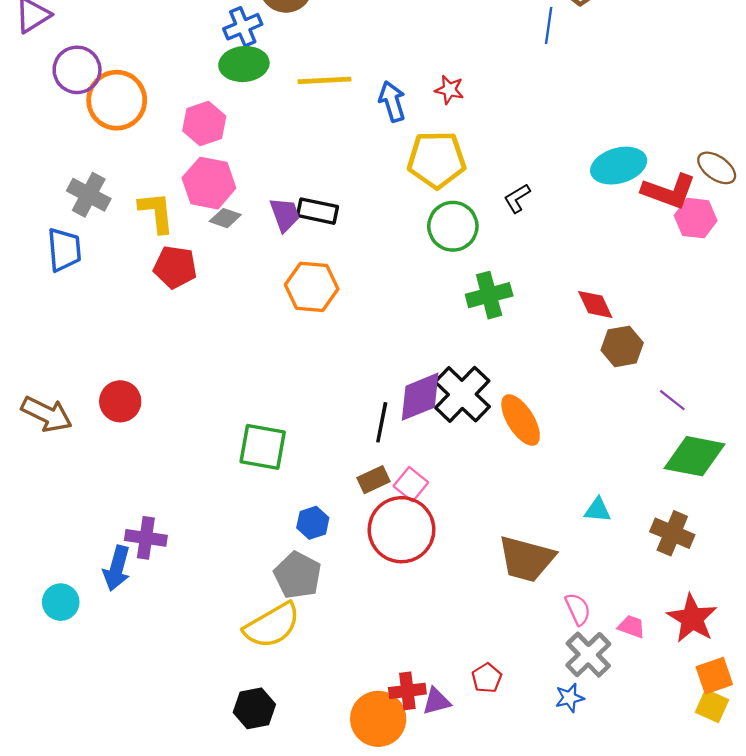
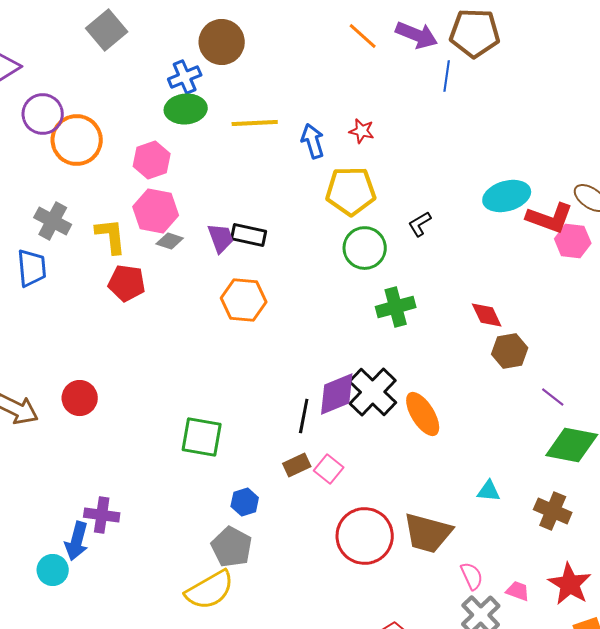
red circle: (402, 530) -> (365, 536), moved
cyan circle: (61, 602) -> (53, 570), moved

